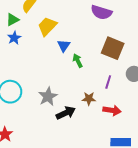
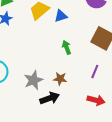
blue triangle: (64, 46) -> (61, 16), moved, turned 32
brown star: (89, 99) -> (60, 79), moved

